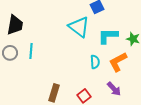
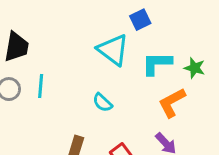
cyan semicircle: (95, 62) -> (102, 103), moved, turned 136

